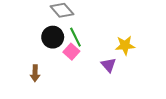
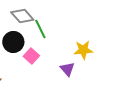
green line: (75, 37) -> (40, 29), moved

